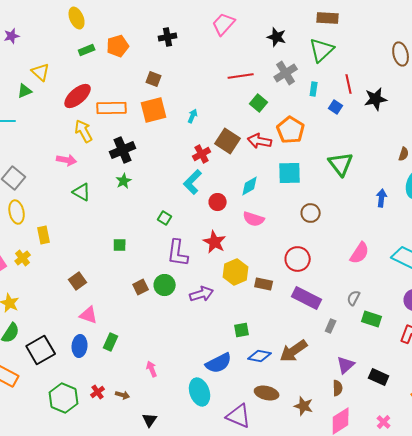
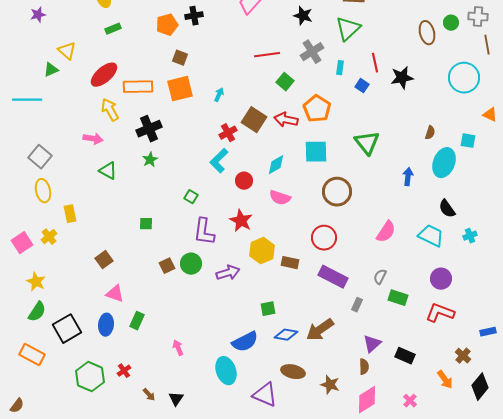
orange pentagon: (118, 46) -> (167, 25), moved
brown circle: (311, 213) -> (337, 192), size x1.5
brown arrow: (123, 395) -> (149, 395), moved, turned 32

